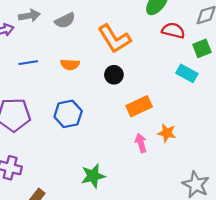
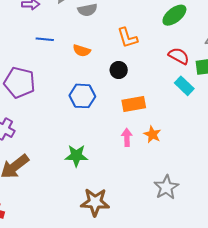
red semicircle: (173, 31) -> (179, 56), moved
orange L-shape: (114, 39) -> (127, 38), size x0.7
blue hexagon: (68, 114) -> (82, 96), moved

